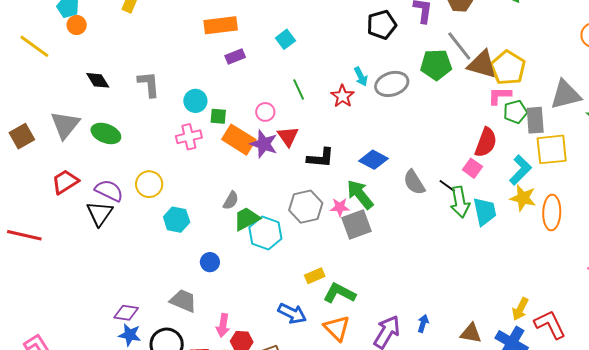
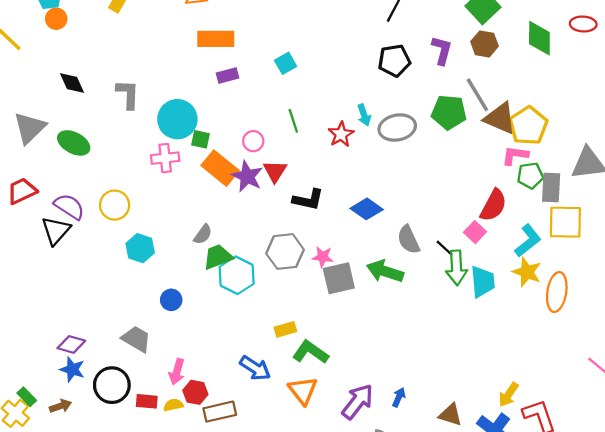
cyan circle: (195, 101) -> (177, 119), size x1.5
green arrow: (360, 194) -> (385, 271), moved, turned -40

